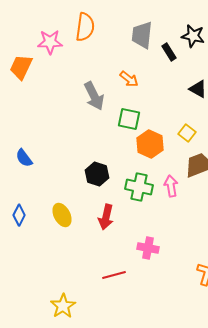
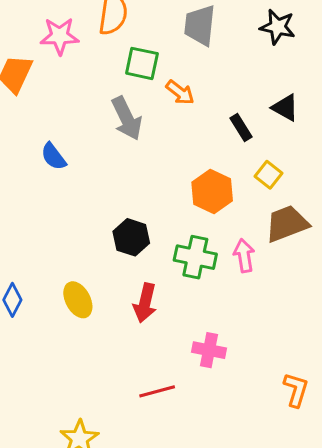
black rectangle: (169, 52) -> (241, 127), moved
green square: (129, 119) -> (142, 63), moved
blue semicircle: (24, 158) -> (53, 156), moved

